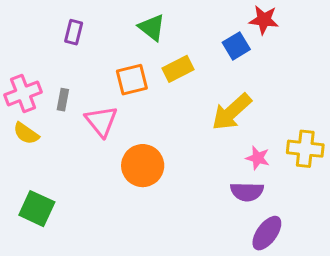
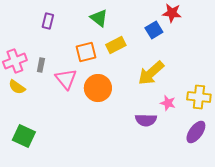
orange circle: (143, 166) -> (98, 88), moved
purple semicircle: (247, 192) -> (146, 120), moved
purple ellipse: (267, 233) -> (196, 132), moved

